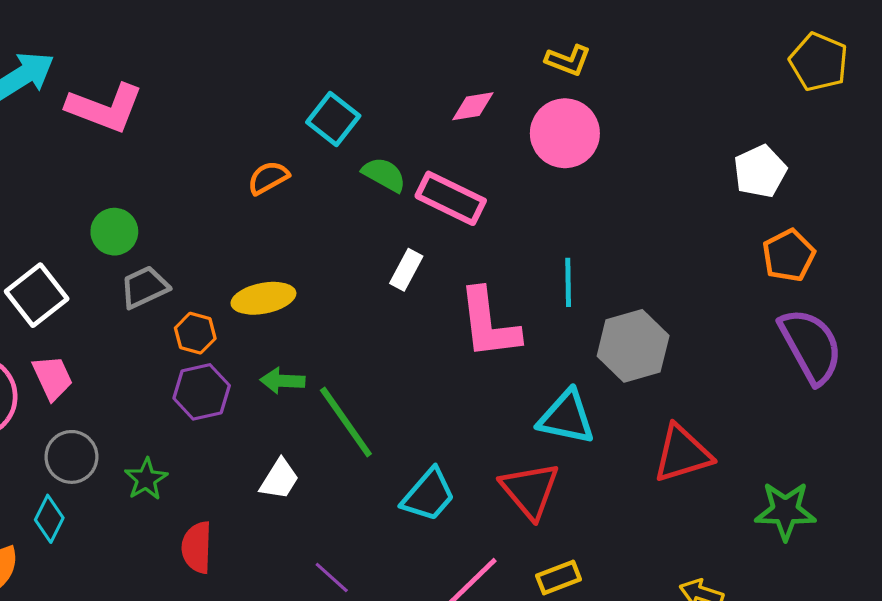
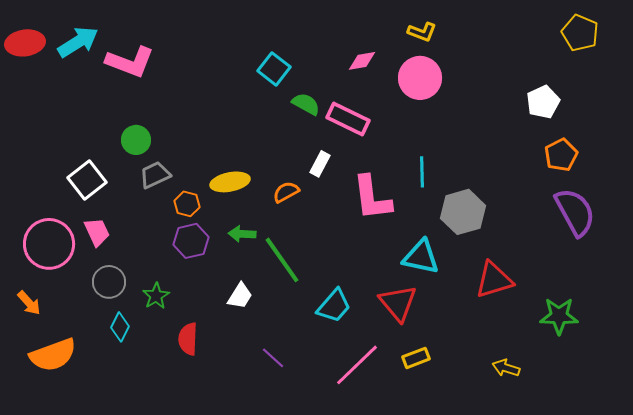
orange semicircle: (268, 178) -> (286, 192), moved
cyan diamond: (49, 519) -> (120, 327), moved

